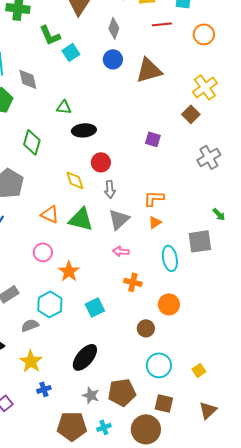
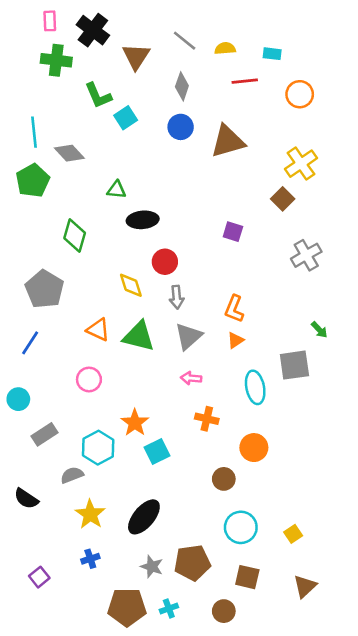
gray diamond: (28, 79) -> (69, 153), turned -30
orange L-shape: (154, 198) -> (234, 309), turned -70
orange star: (69, 271) -> (135, 423), moved
yellow star: (31, 361) -> (90, 514), moved
brown circle: (146, 429) -> (224, 611), size x0.6

